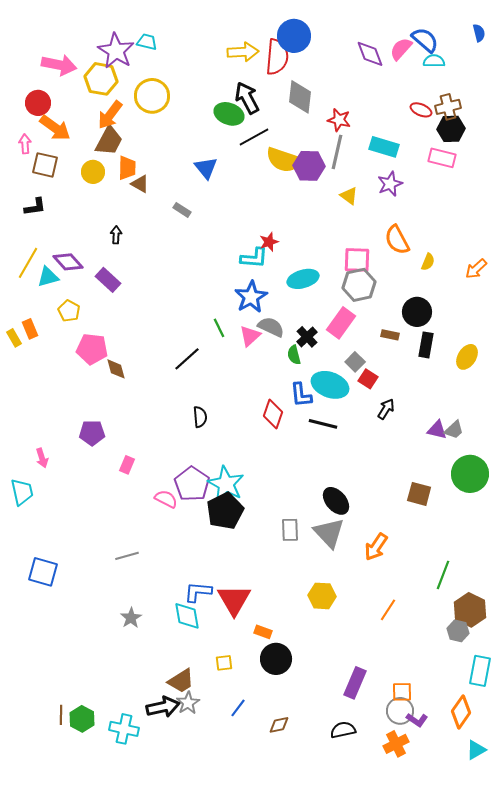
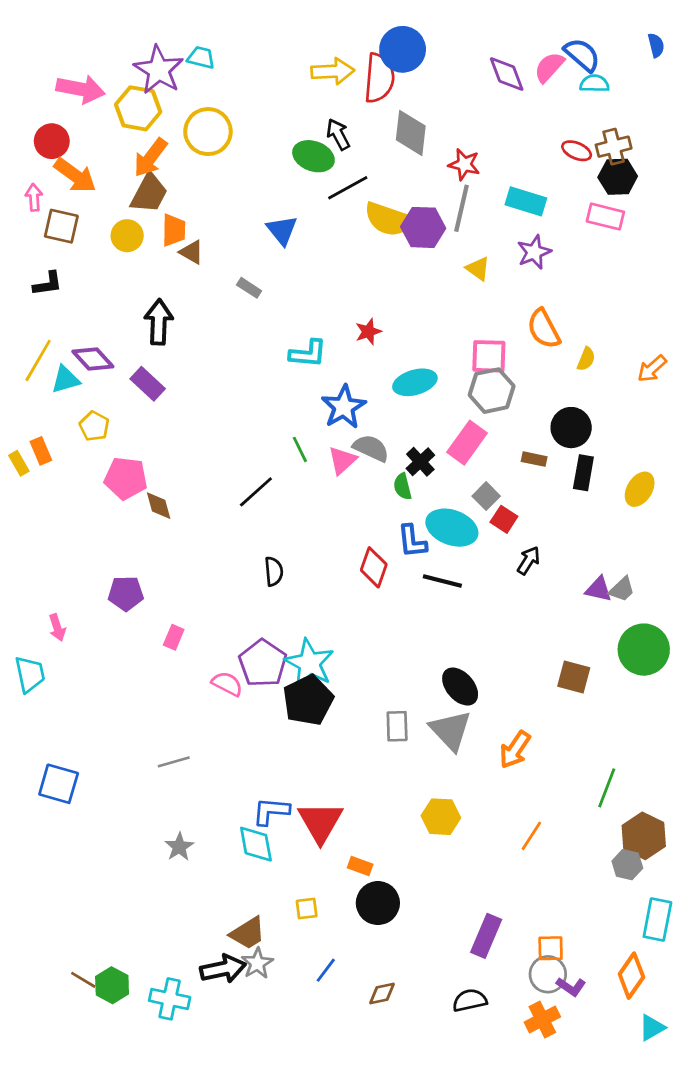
black arrow: (247, 98) -> (338, 134), size x0.7
black arrow: (116, 235) -> (159, 322), size x1.8
cyan L-shape: (254, 258) -> (308, 354), moved
brown line: (61, 715) -> (83, 980), turned -60

